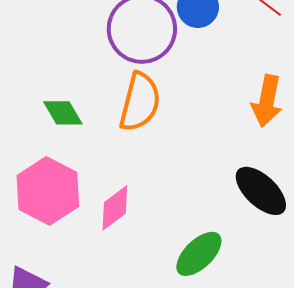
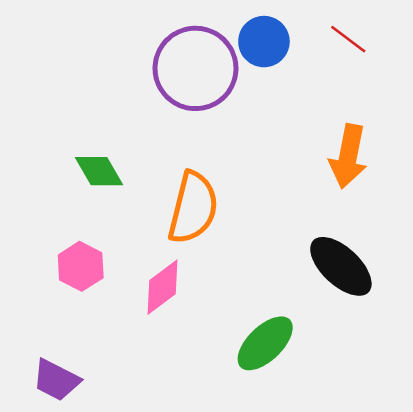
orange semicircle: (140, 102) -> (193, 208), moved
pink hexagon: (48, 191) -> (81, 266), size x0.6

